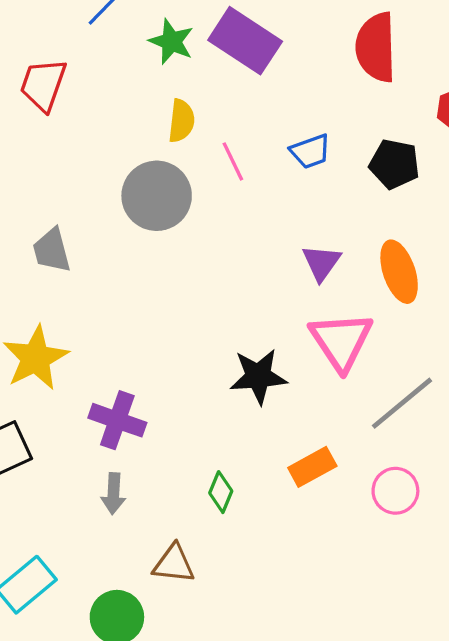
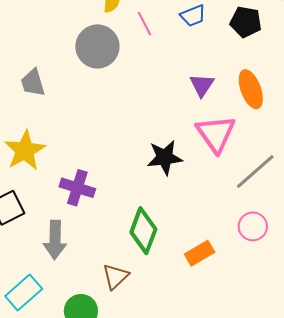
orange rectangle: (312, 467) -> (200, 253), moved
green diamond: (221, 492) -> (143, 231), size x1.8
gray arrow: (113, 494) -> (55, 240), moved, size x1.5
brown triangle: (174, 564) -> (115, 276), turned -48

